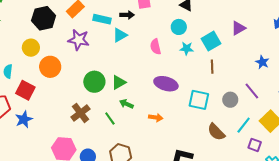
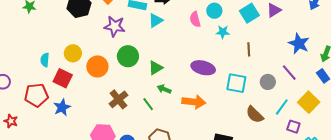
cyan square: (211, 41) -> (249, 13), moved
pink semicircle: (155, 47) -> (195, 19), moved
yellow circle: (31, 48) -> (73, 53), moved
blue star: (262, 62) -> (299, 44), size x1.5
orange circle: (50, 67) -> (97, 66), moved
green circle: (94, 82) -> (128, 56), moved
orange arrow: (156, 118) -> (194, 102), size x1.6

